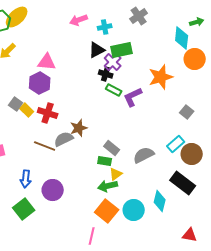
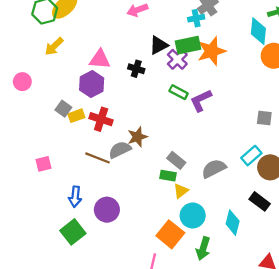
cyan cross: (105, 27) -> (196, 18), moved
black cross: (106, 74) -> (136, 69), moved
orange star: (161, 77) -> (211, 51), moved
yellow rectangle: (27, 110) -> (76, 116), turned -64
gray square: (187, 112) -> (264, 118), turned -32
black rectangle: (183, 183) -> (260, 201), size x0.7
green arrow: (108, 186) -> (203, 248), moved, turned -60
cyan circle: (134, 210) -> (193, 216), moved

